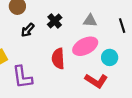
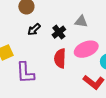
black cross: (55, 21) -> (59, 32), moved
gray triangle: (90, 21) -> (81, 21), moved

